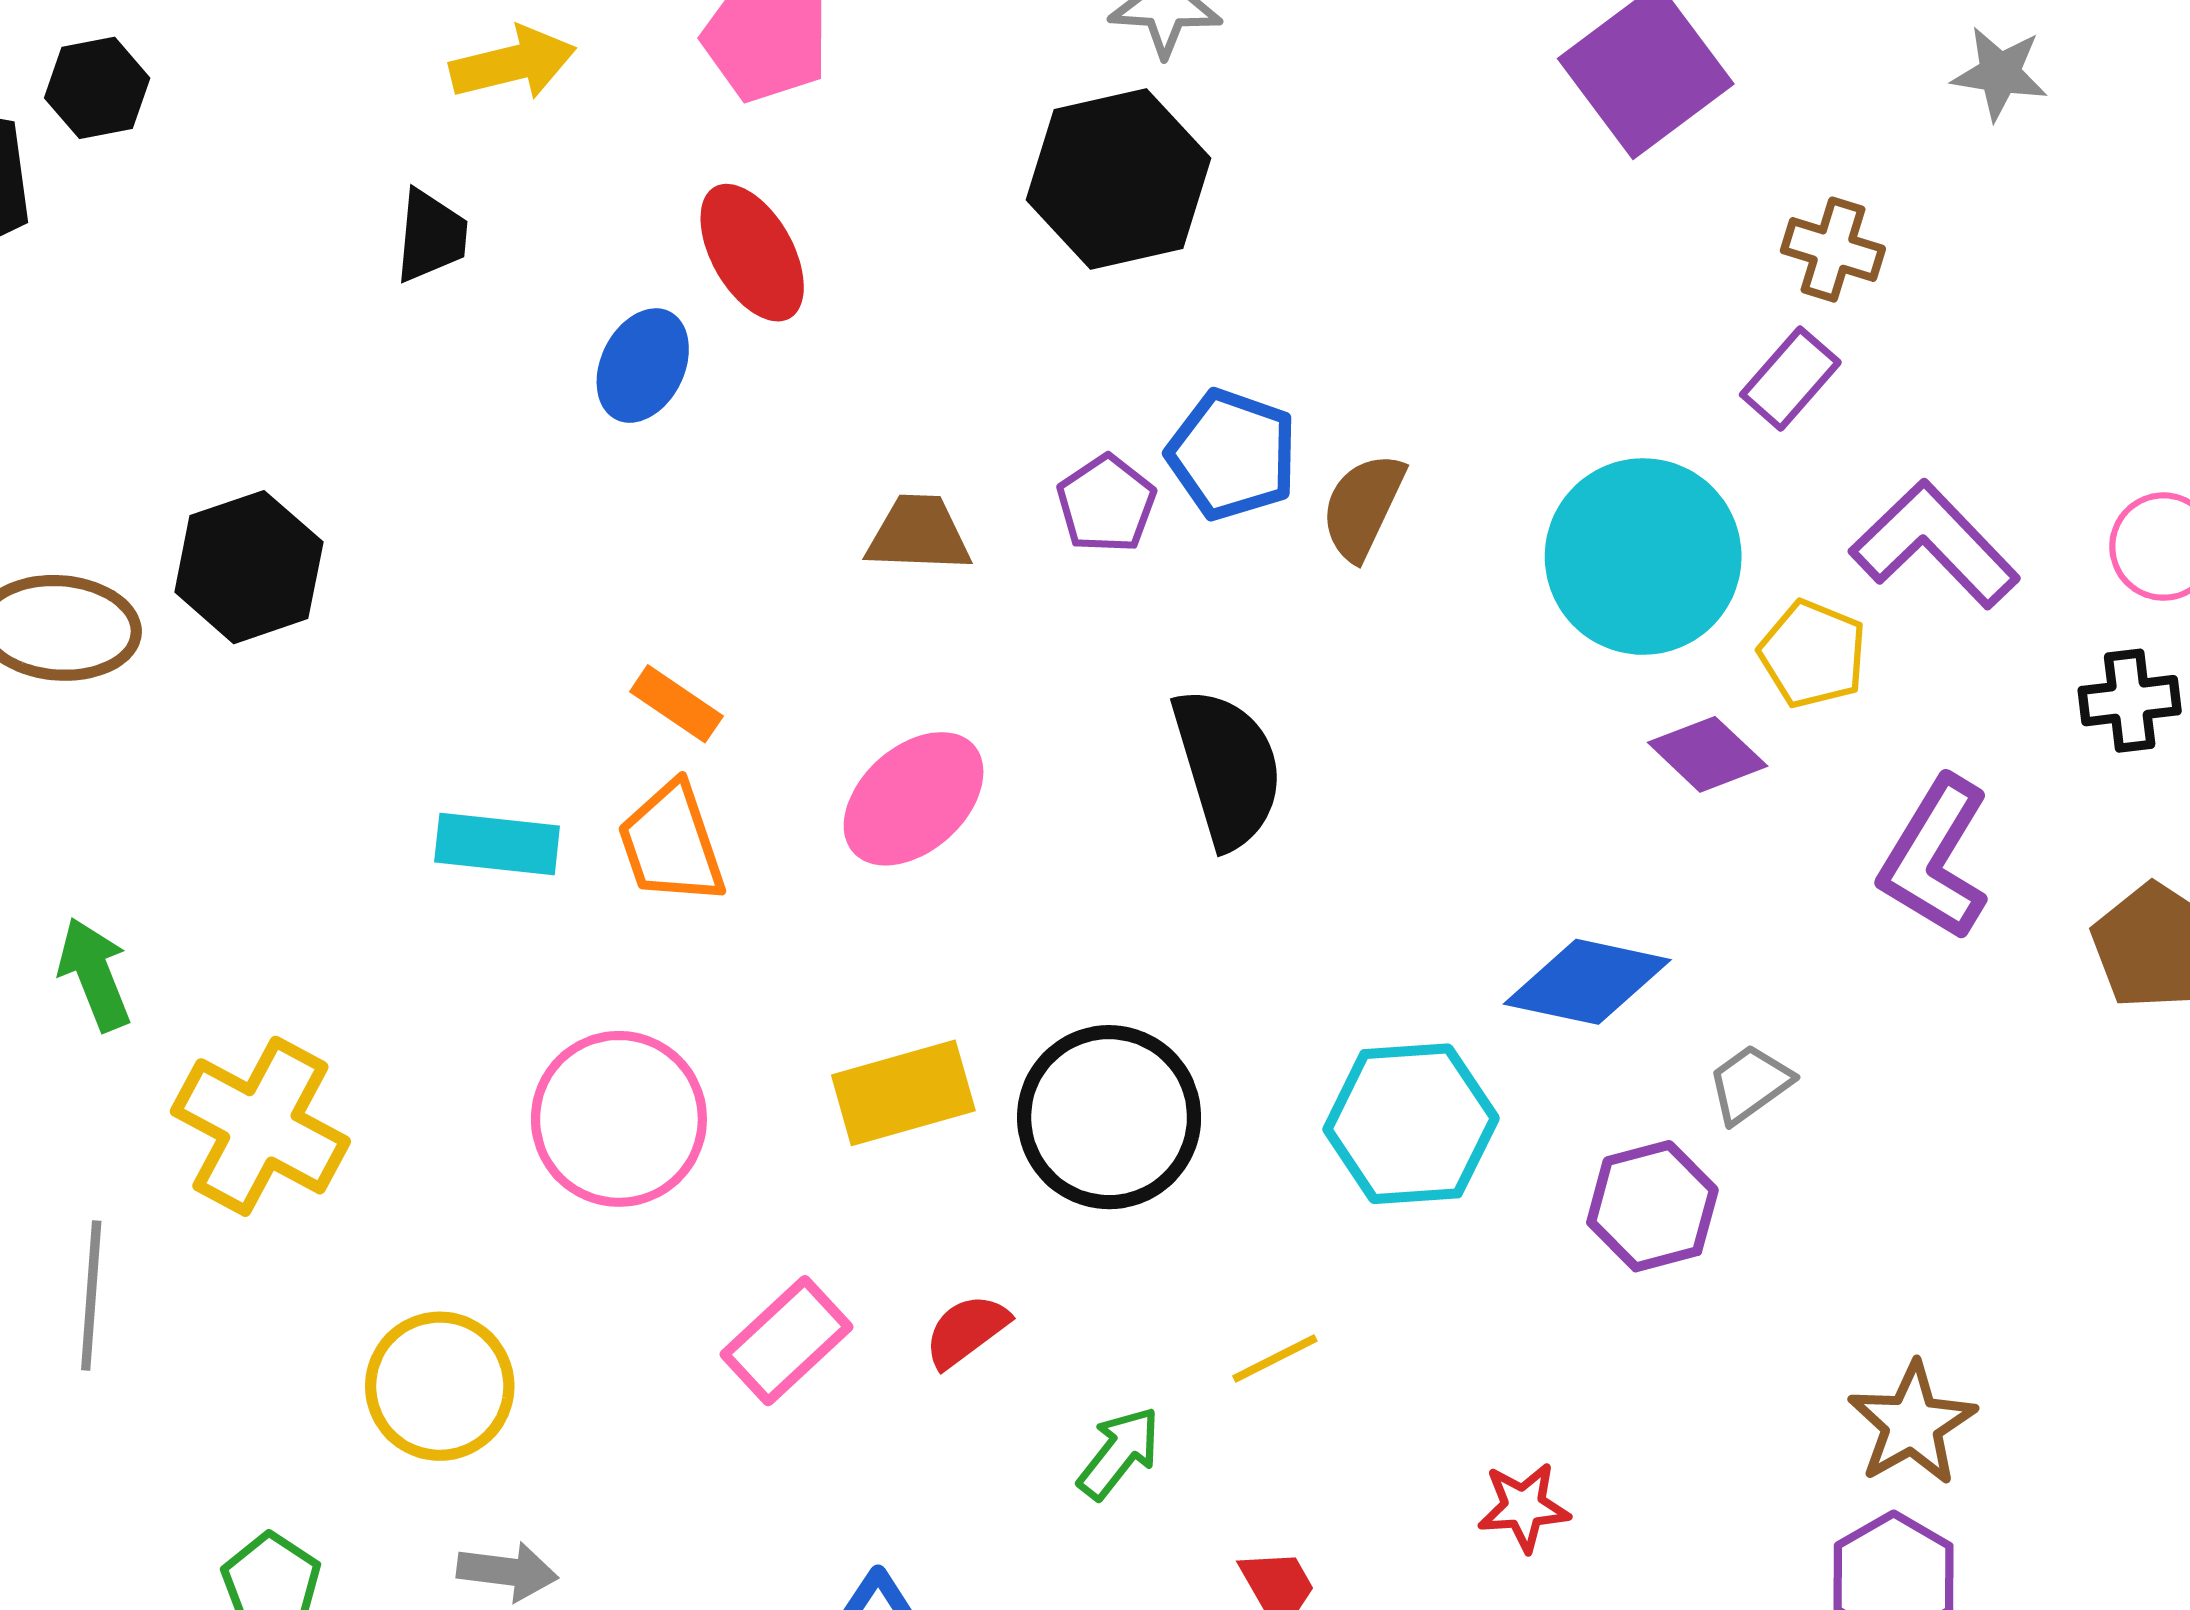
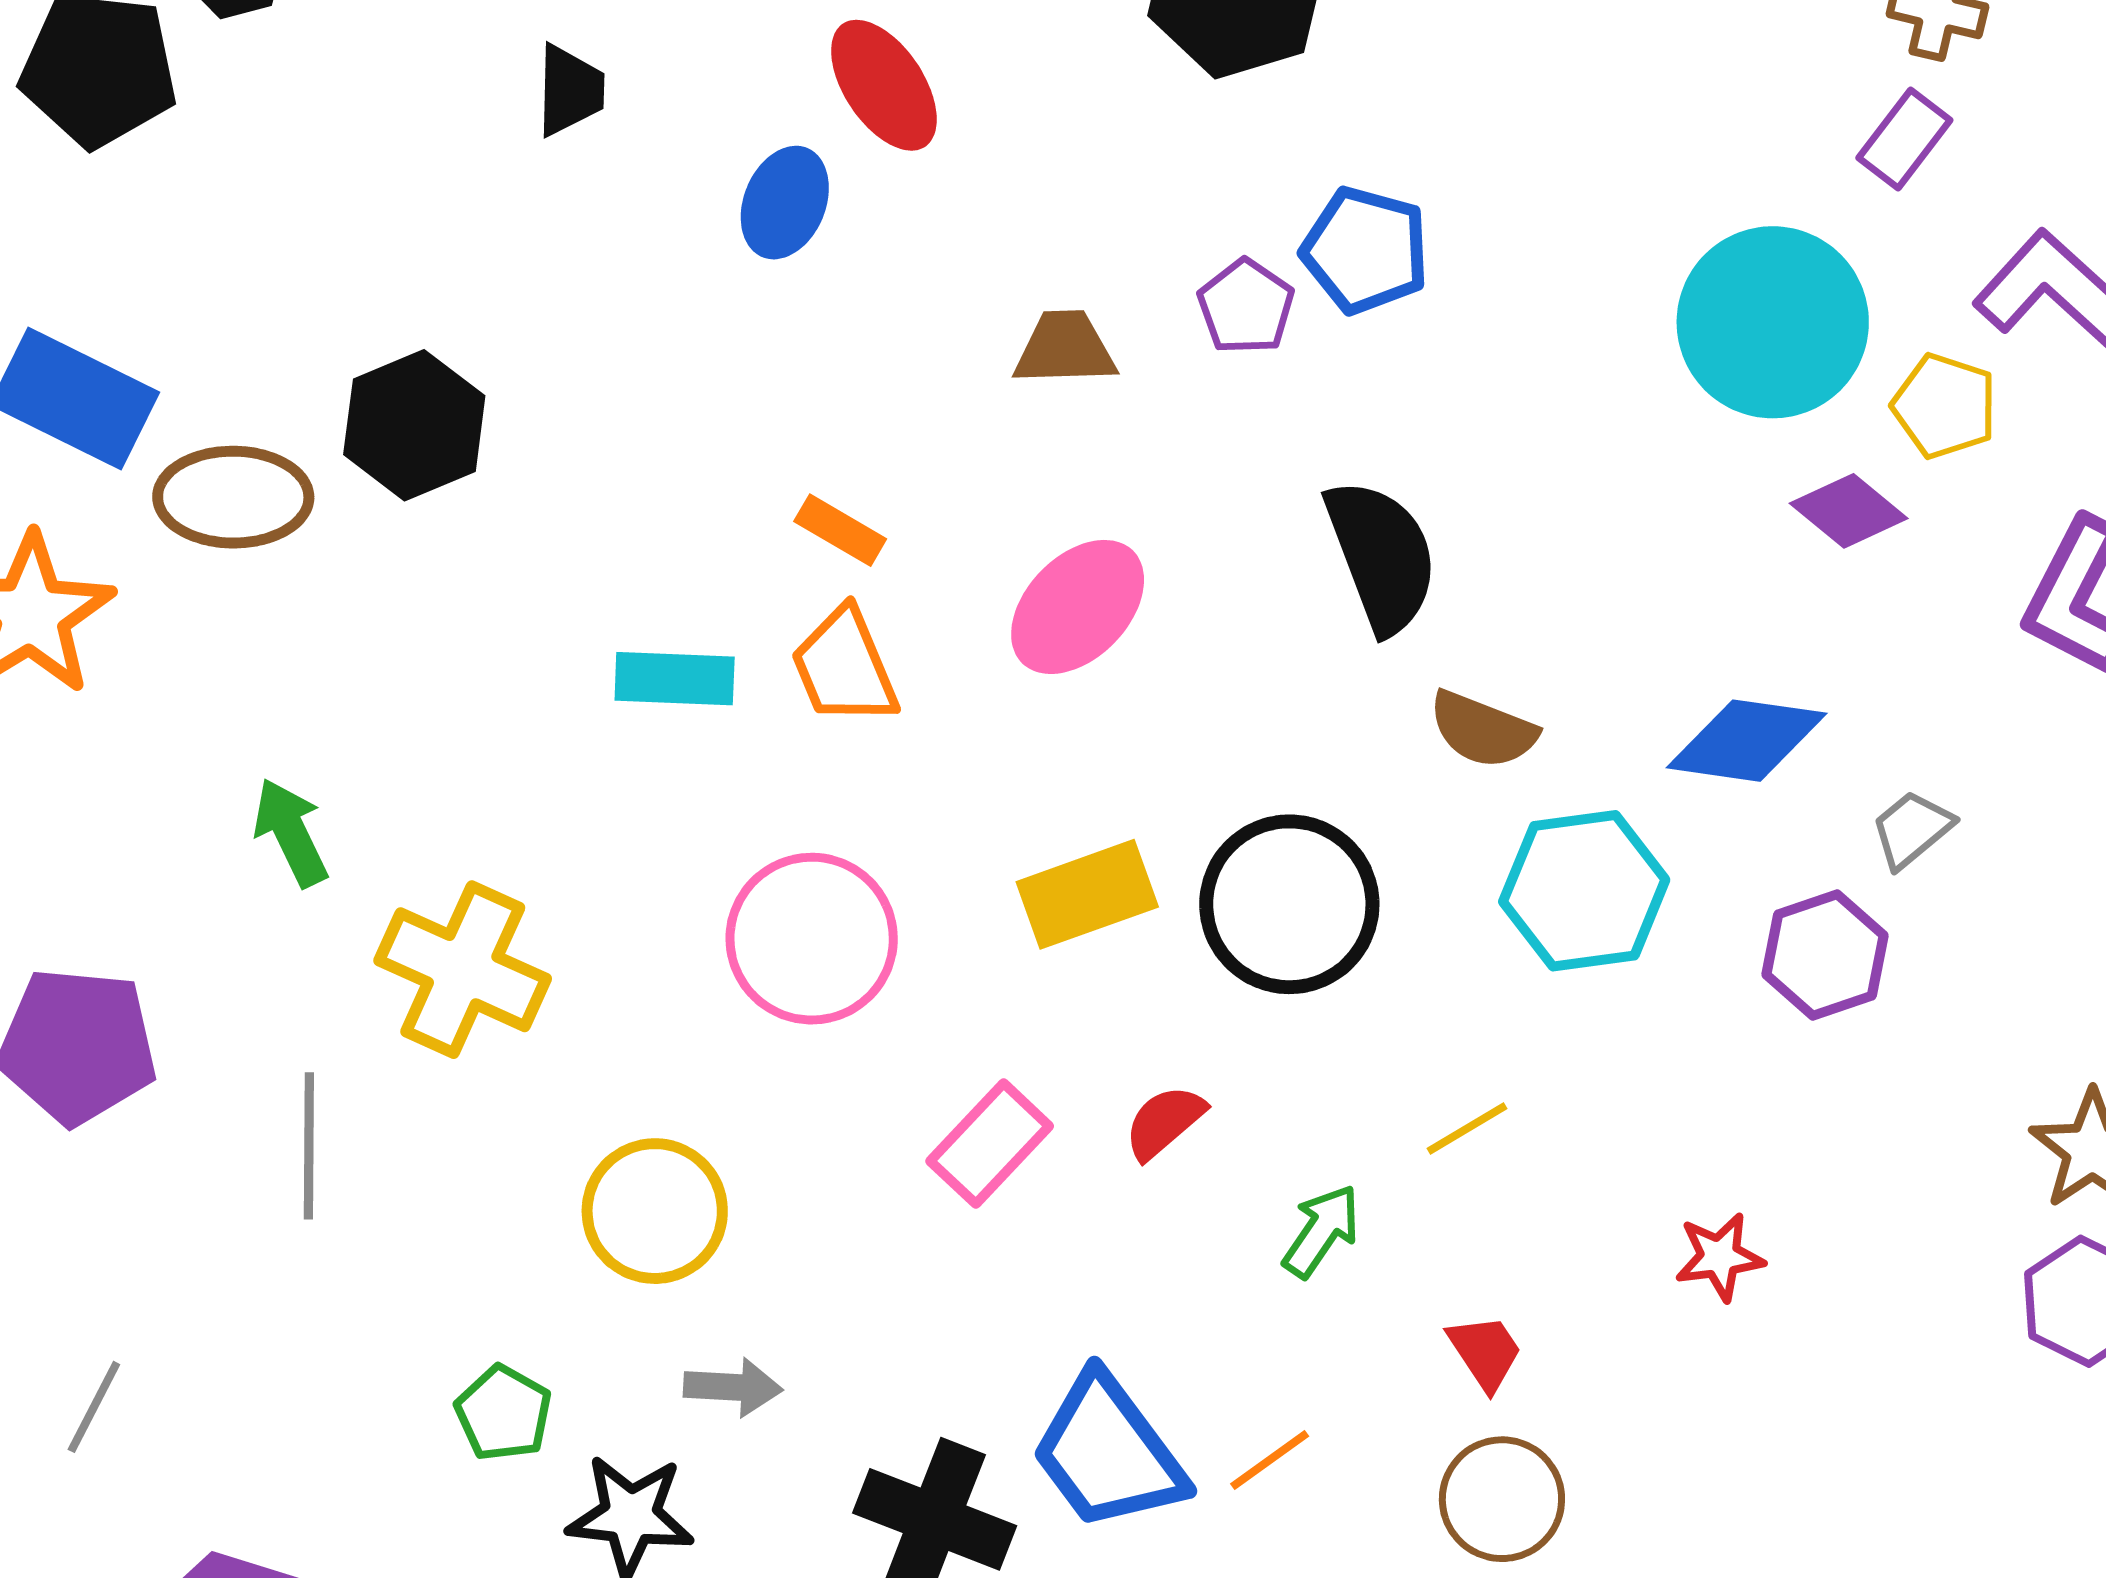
brown semicircle: (1363, 506) -> (1483, 730), moved, turned -90

